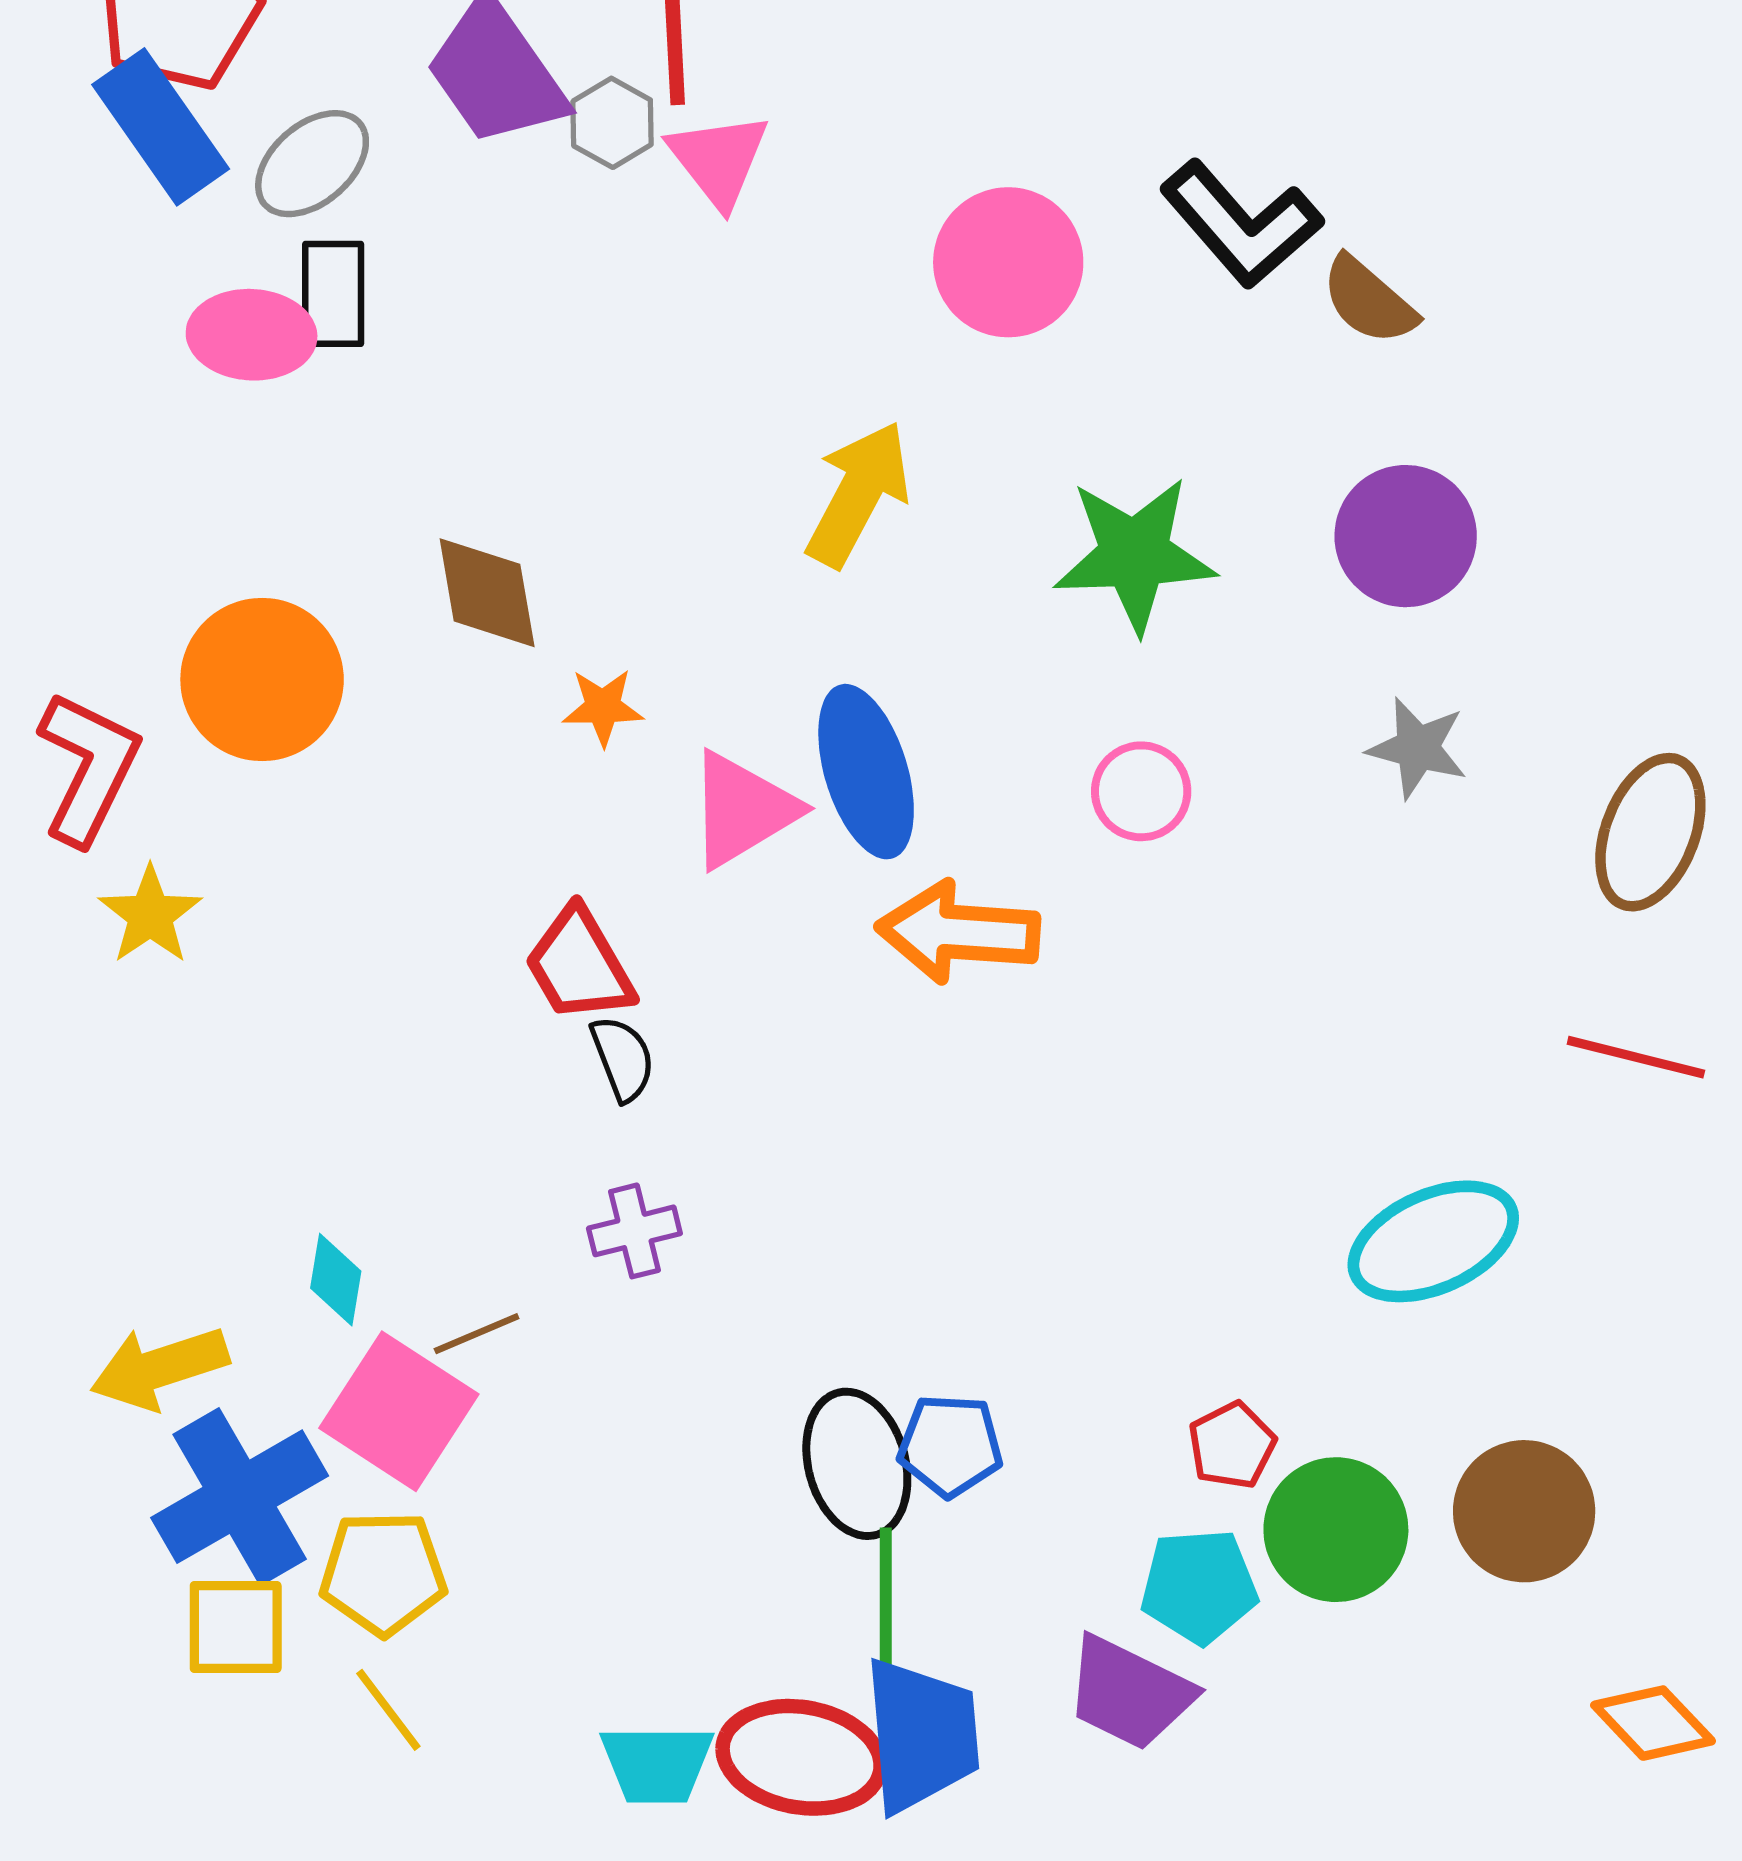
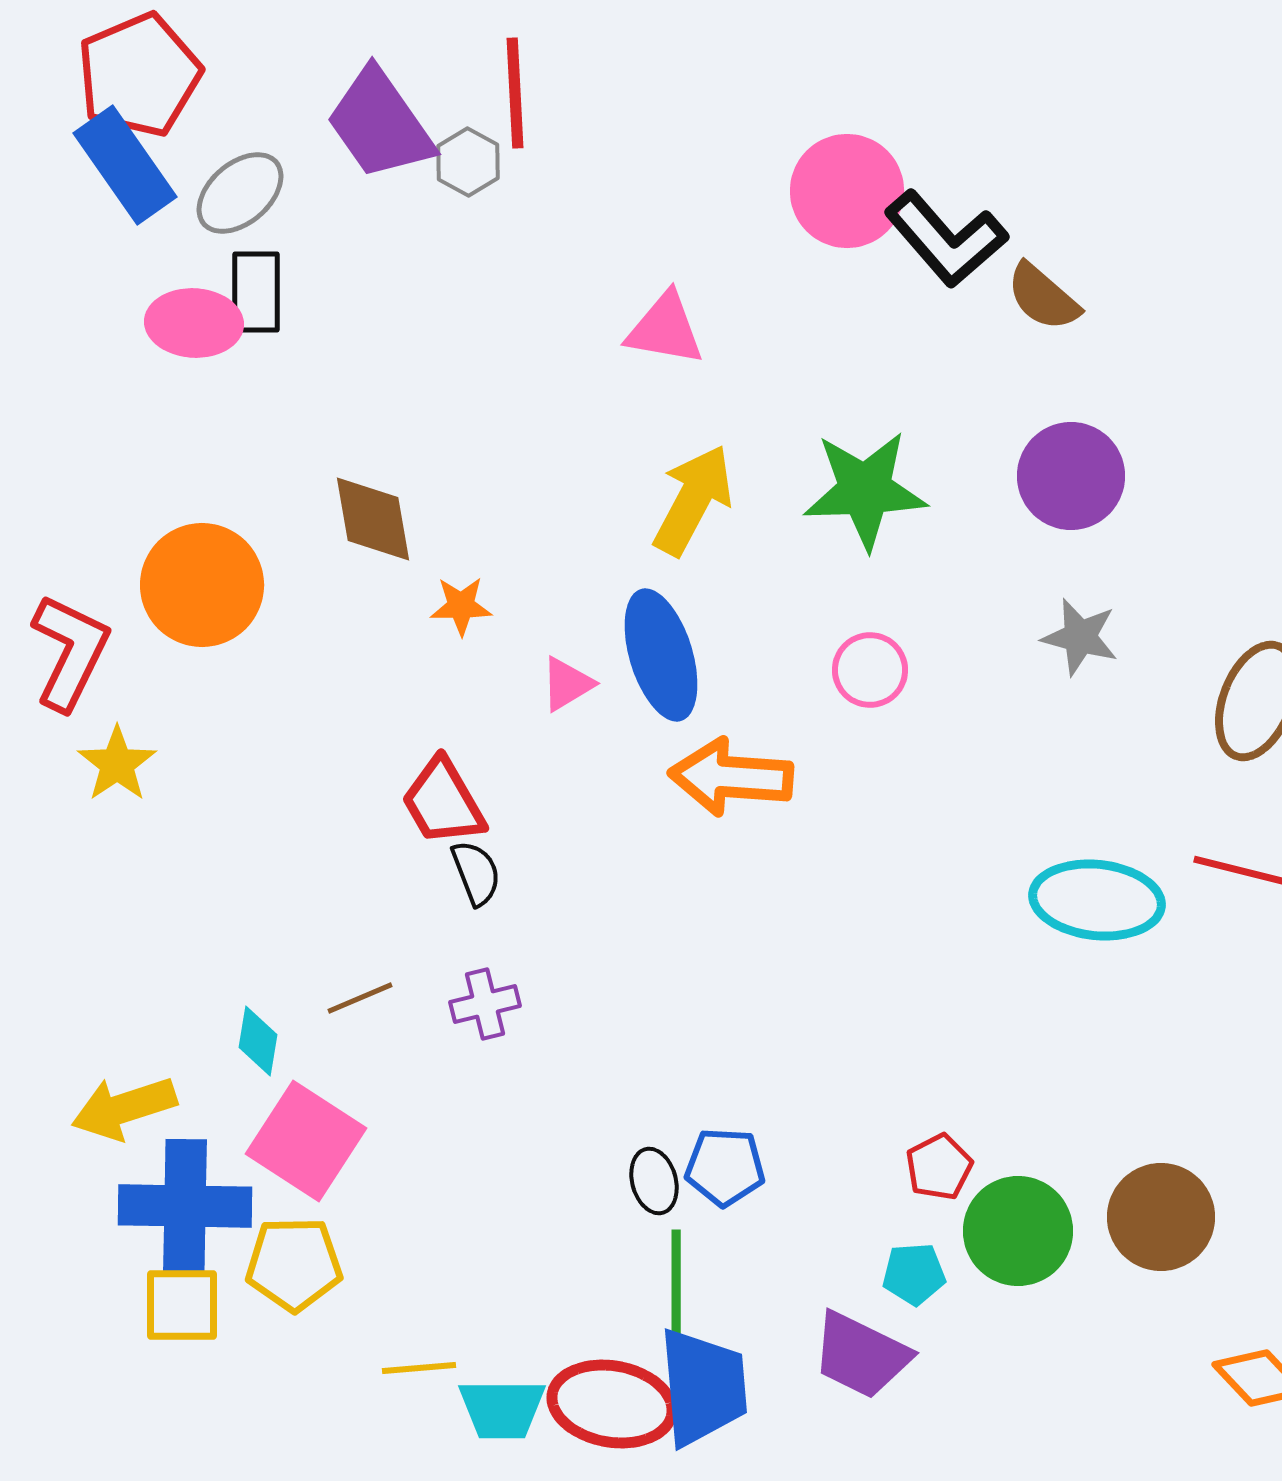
pink triangle: (719, 160) -> (665, 329), moved, turned -42
pink circle: (1008, 262) -> (847, 191), moved
yellow arrow: (858, 494) -> (693, 500), moved
pink triangle: (742, 810) -> (567, 684), size x0.6
cyan ellipse: (1433, 1241) -> (1097, 900), moved, turned 30
brown line: (477, 1334) -> (360, 998), moved
black ellipse: (857, 1464) -> (654, 1181), size x0.6
blue cross: (240, 1497) -> (185, 1206), turned 31
cyan pentagon: (1199, 1586) -> (914, 1274), size x0.7
yellow line: (388, 1710) -> (419, 1368), moved, turned -58

